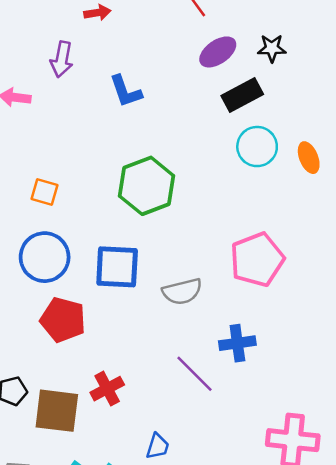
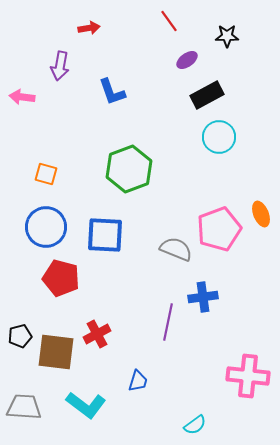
black star: (272, 48) -> (227, 36), moved
purple ellipse: (218, 52) -> (187, 60), size x0.7
orange ellipse: (309, 158) -> (261, 214), moved
gray semicircle: (182, 292) -> (176, 249), moved, turned -144
purple line: (194, 374) -> (168, 322), turned 57

